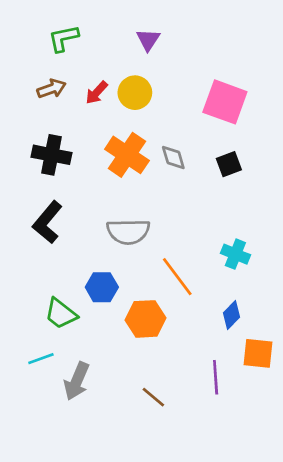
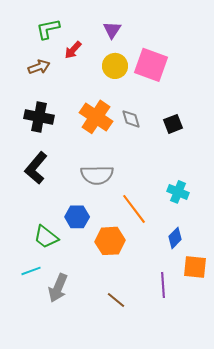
red arrow: (97, 93) -> (73, 50), moved
yellow circle: (135, 93) -> (115, 66), moved
pink square: (225, 102) -> (151, 65), moved

